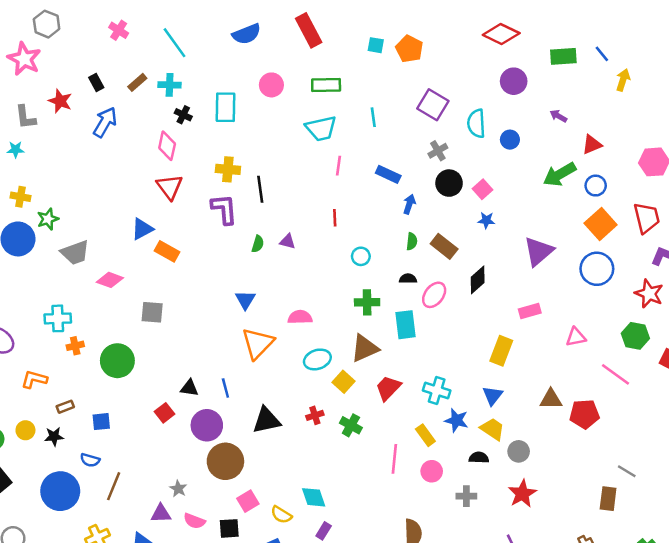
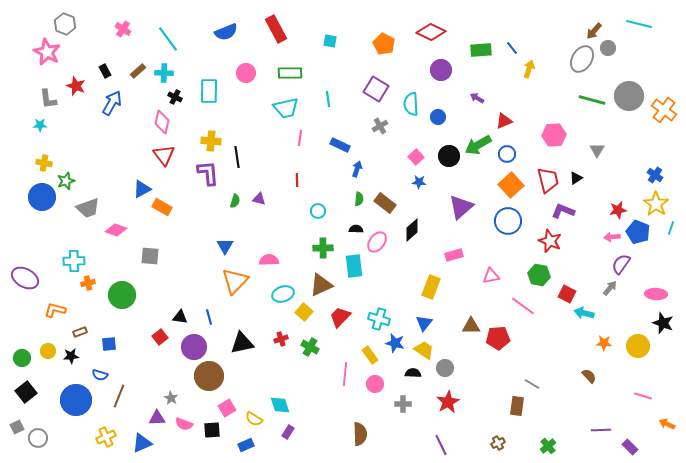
orange pentagon: (409, 49) -> (384, 44), moved
black circle: (449, 183) -> (449, 156), moved

